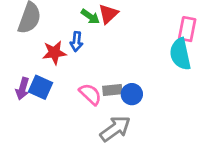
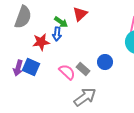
green arrow: (90, 17) -> (61, 22), moved
gray rectangle: (112, 90) -> (83, 69), turned 48
blue circle: (132, 94) -> (105, 62), moved

